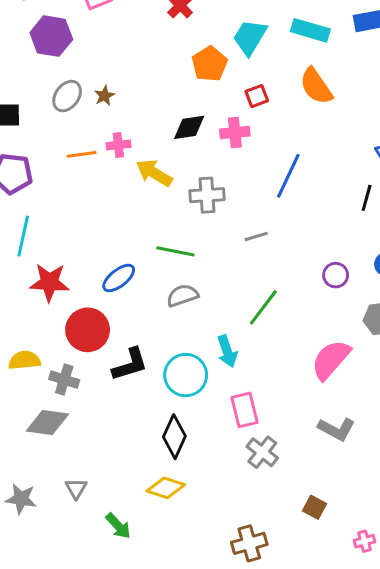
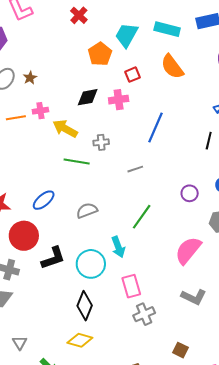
gray cross: (207, 195) -> (101, 142), size x0.7
green line: (175, 251) -> (77, 162), moved
gray cross: (262, 452) -> (144, 314), turned 30

